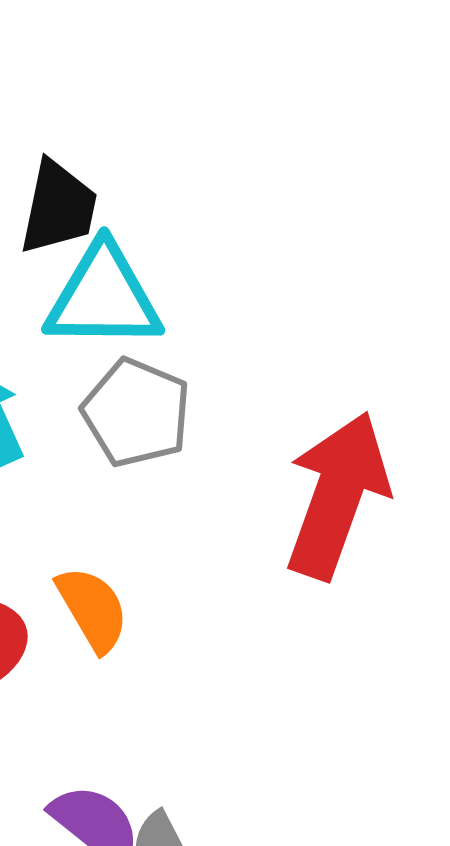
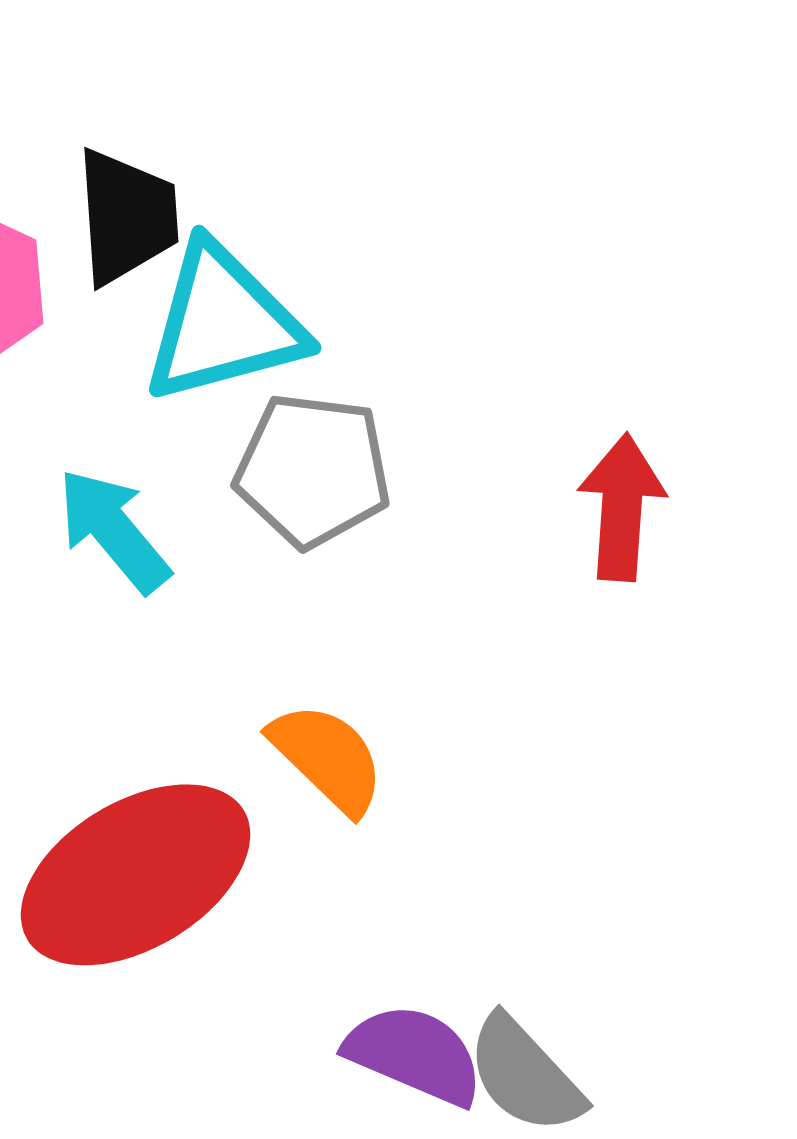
red arrow: (337, 495) -> (622, 507), size x0.6

